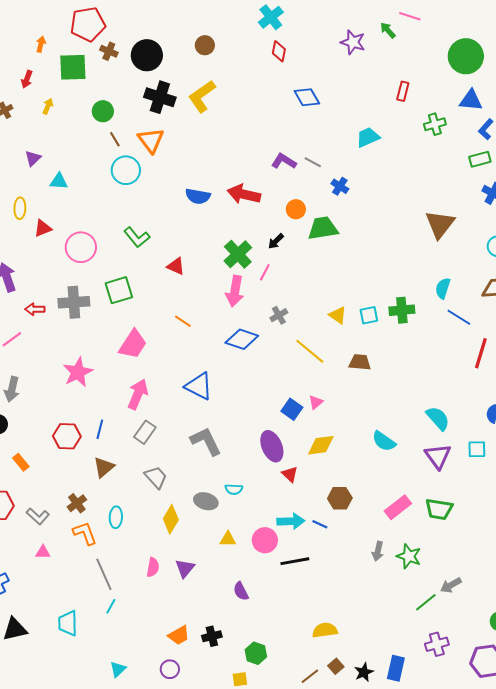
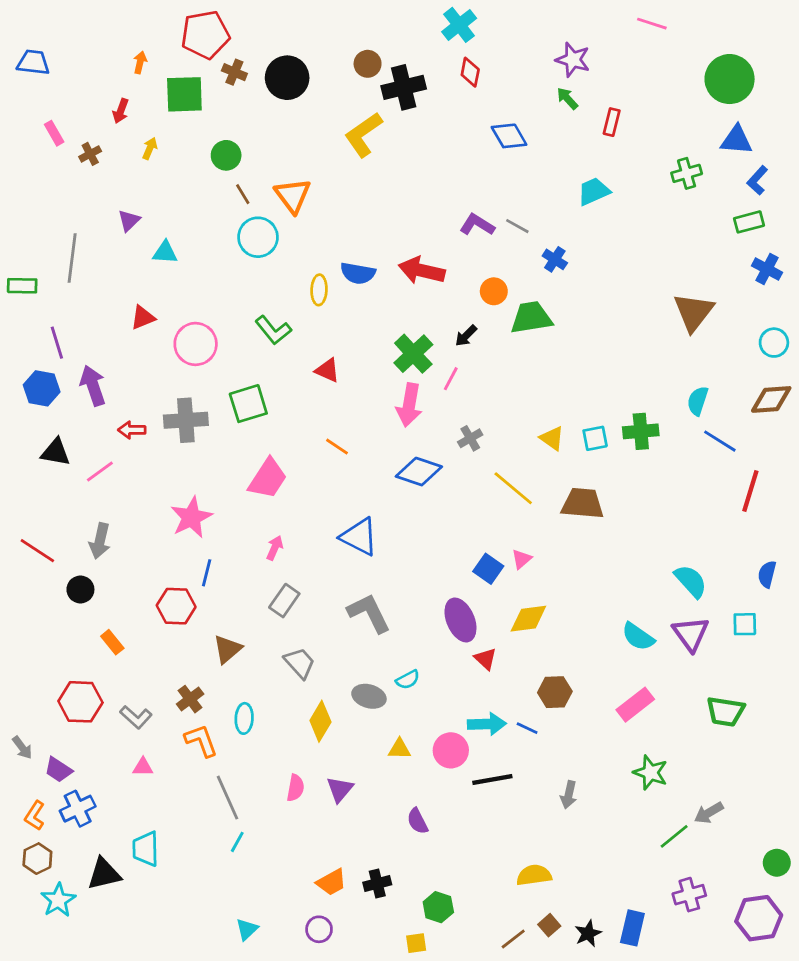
green arrow: (388, 30) -> (567, 98), moved
red rectangle: (403, 91) -> (612, 122), moved
black cross: (160, 97) -> (404, 87), moved, turned -32
yellow ellipse: (20, 208) -> (319, 290), moved
brown trapezoid: (360, 362) -> (583, 503), size x1.4
pink arrow: (138, 394) -> (275, 548), size x0.6
blue line: (100, 429) -> (207, 573), moved
cyan semicircle: (384, 441) -> (638, 637), moved
cyan semicircle: (234, 489) -> (408, 680), turned -30
green trapezoid: (439, 509) -> (725, 712), moved
gray arrow: (378, 551) -> (569, 795), moved
cyan trapezoid: (68, 623) -> (146, 849), moved

